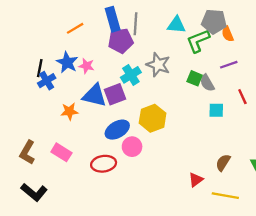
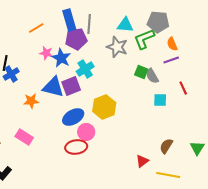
orange semicircle: (228, 34) -> (172, 44), moved
blue star: (67, 62) -> (61, 58), moved
gray star: (158, 65) -> (117, 47), moved
pink star: (86, 66) -> (46, 53), moved
red ellipse: (104, 164) -> (76, 147), moved

